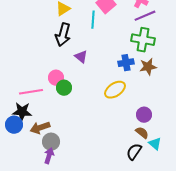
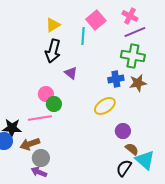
pink line: (31, 92) -> (40, 118), moved
purple circle: (144, 115) -> (123, 131), moved
cyan triangle: (155, 144) -> (145, 160), size x1.5
purple arrow: (49, 156) -> (39, 172), turned -84

